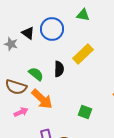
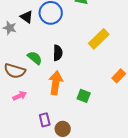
yellow rectangle: (83, 54) -> (99, 39), moved
orange arrow: (42, 99) -> (56, 83), moved, turned -125

